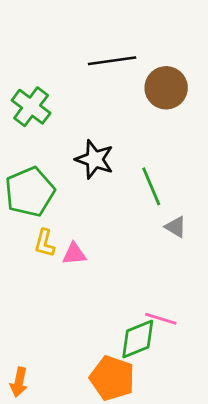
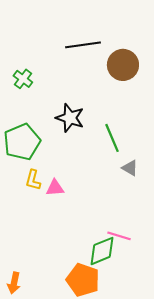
green cross: (31, 107) -> (23, 79), size x0.7

